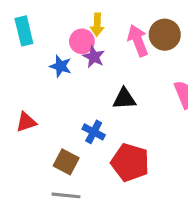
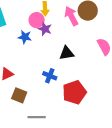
brown square: (66, 162) -> (19, 95), moved
red pentagon: (130, 162) -> (74, 92), turned -30

